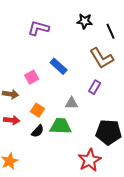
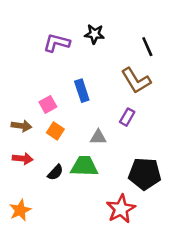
black star: (85, 21) -> (94, 34), moved
blue rectangle: (59, 66) -> (82, 91), turned 30
orange square: (38, 110) -> (55, 131), moved

